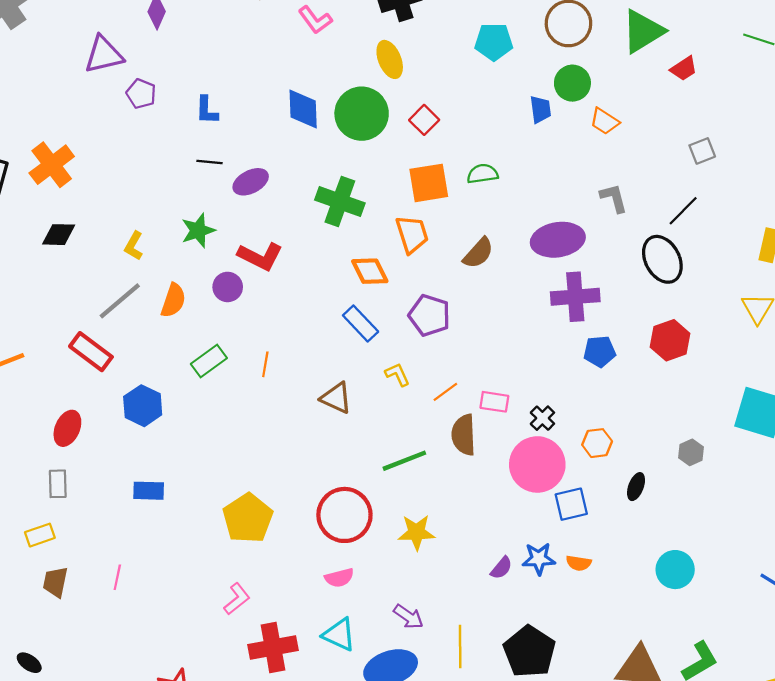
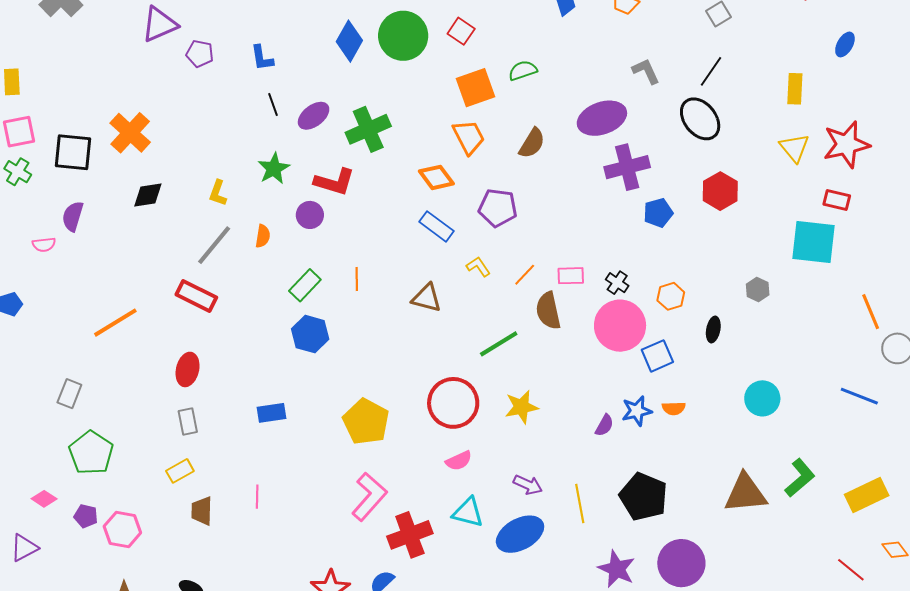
blue diamond: (303, 109) -> (349, 41), turned 42
black line: (210, 162) -> (273, 104), turned 75
green cross: (340, 202) -> (368, 129), moved, turned -33
orange semicircle: (173, 300) -> (263, 236), size x0.7
blue hexagon: (143, 406) -> (310, 334), moved
pink L-shape: (237, 599) -> (369, 497), size x1.6

